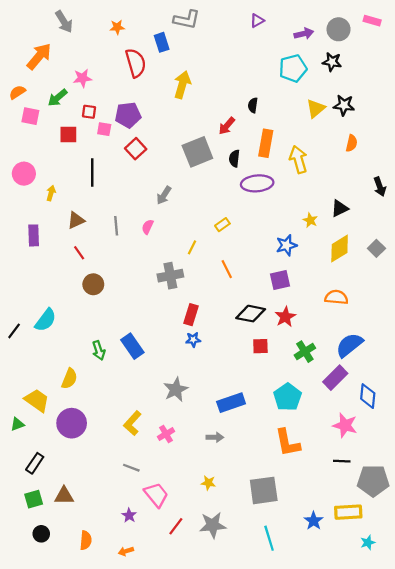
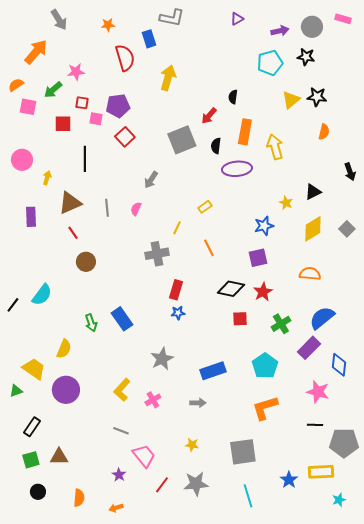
brown triangle: (76, 220) -> (70, 203), size x1.4
orange L-shape: (288, 443) -> (265, 408), turned 84

